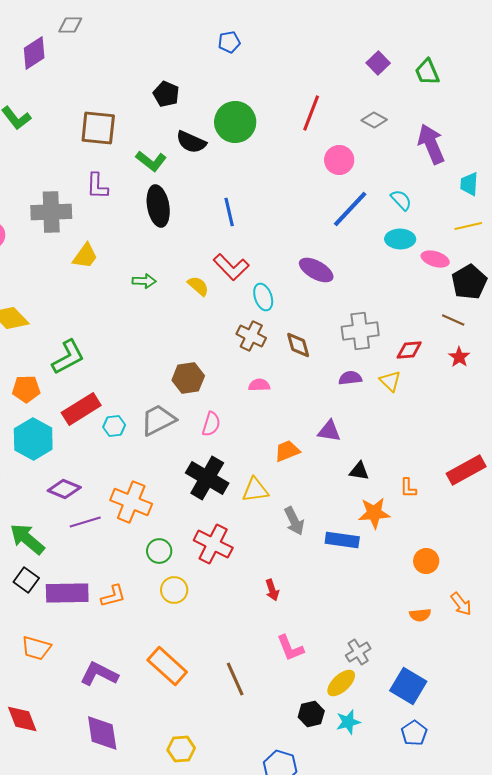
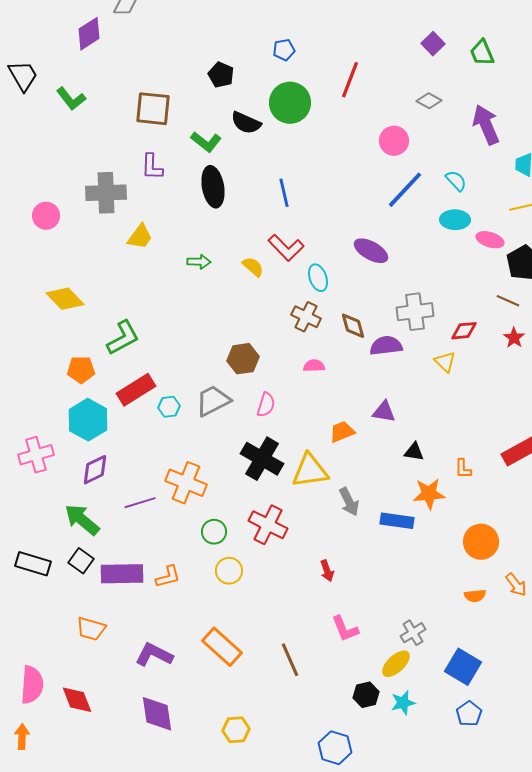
blue pentagon: (229, 42) -> (284, 50), moved
red line: (311, 113) -> (350, 80), moved
purple semicircle: (350, 378) -> (386, 346), moved, size x1.4
purple diamond: (64, 489) -> (95, 470), moved, turned -48
yellow triangle: (255, 490) -> (310, 471), size x1.4
orange circle: (426, 561) -> (481, 542), size x1.4

